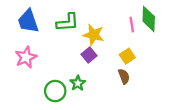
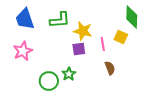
pink line: (132, 25) -> (103, 44), moved
purple square: (89, 55) -> (79, 49), turned 32
yellow square: (127, 56) -> (121, 37), moved, turned -32

